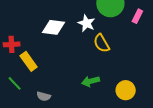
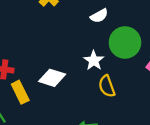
white diamond: (53, 27) -> (52, 78), moved

